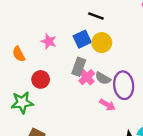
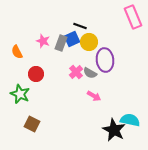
black line: (96, 16) -> (80, 26), moved
gray rectangle: (79, 67) -> (61, 43), moved
purple ellipse: (124, 85) -> (105, 60), moved
green star: (22, 103) -> (20, 94), turned 30

